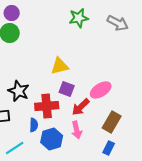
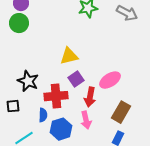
purple square: (67, 89) -> (76, 79), turned 35
red arrow: (81, 107) -> (90, 97), turned -36

